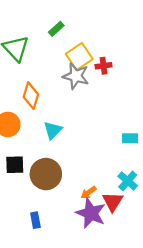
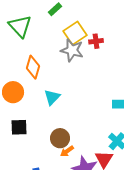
brown circle: (46, 174) -> (60, 138), moved, size x0.7
orange arrow: (88, 192) -> (67, 151), moved

